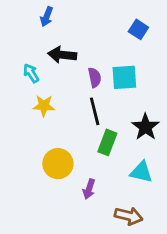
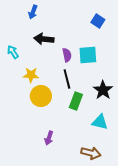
cyan arrow: (31, 73) -> (13, 52), moved
yellow circle: (58, 164) -> (41, 96), moved
purple arrow: (89, 189) -> (49, 138), moved

